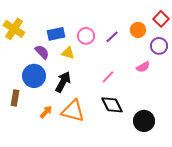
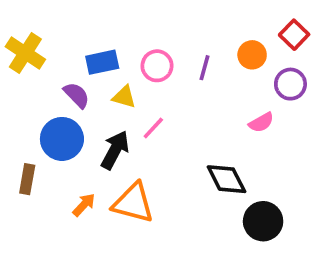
purple line: (112, 37) -> (205, 68), turned -32
pink line: (108, 77) -> (153, 128), moved
black diamond: (112, 105) -> (226, 179), moved

